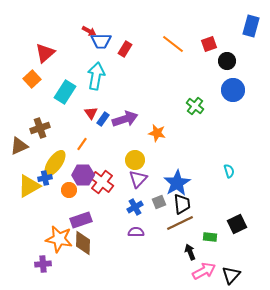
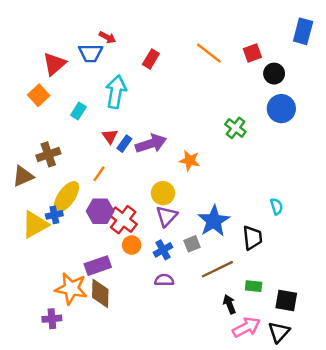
blue trapezoid: (101, 41) -> (91, 53), moved
cyan rectangle: (65, 92) -> (78, 111), size x0.6
orange circle: (69, 190) -> (132, 245), moved
black trapezoid: (182, 204) -> (252, 238), moved
black square: (237, 224) -> (286, 301), moved, turned 36

